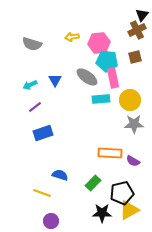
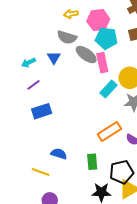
gray semicircle: (32, 44) -> (67, 37), moved
pink rectangle: (113, 78) -> (102, 63), moved
cyan rectangle: (101, 99) -> (108, 89), moved, turned -42
orange rectangle: (110, 153) -> (109, 131), turned -35
green rectangle: (93, 183) -> (92, 162), turned -49

